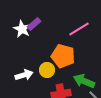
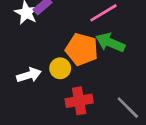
green arrow: (84, 81) -> (110, 43), moved

